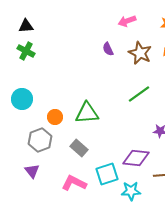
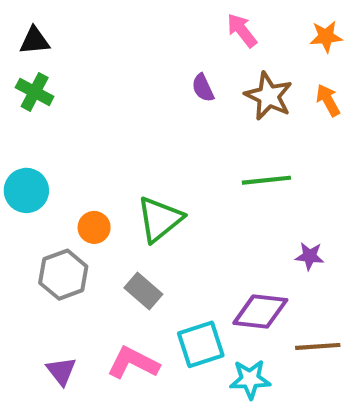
pink arrow: (127, 21) -> (242, 30), turned 72
green line: (139, 94) -> (266, 180), turned 30
green triangle: (87, 113) -> (160, 219), turned -35
purple triangle: (32, 171) -> (61, 371), moved

